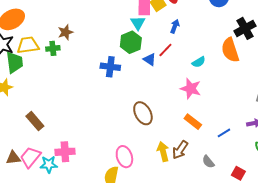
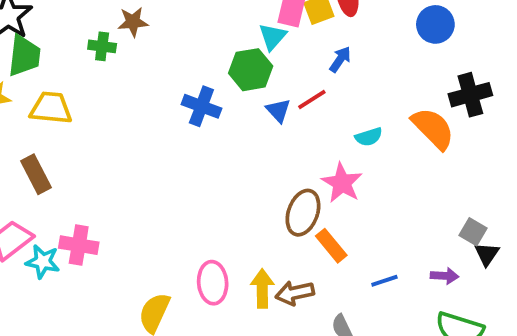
yellow trapezoid: (28, 45) -> (51, 108), moved
orange semicircle: (230, 50) -> (433, 128), turned 140
brown ellipse: (143, 113) -> (303, 213), moved, turned 35
brown arrow: (180, 150) -> (295, 293), turned 30
pink ellipse: (124, 157) -> (213, 283), moved

